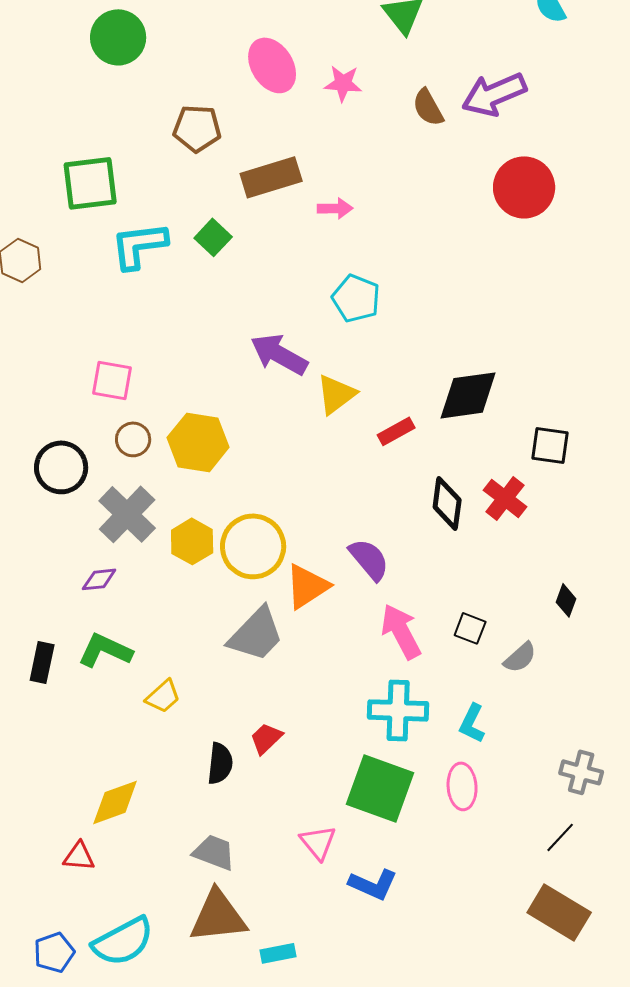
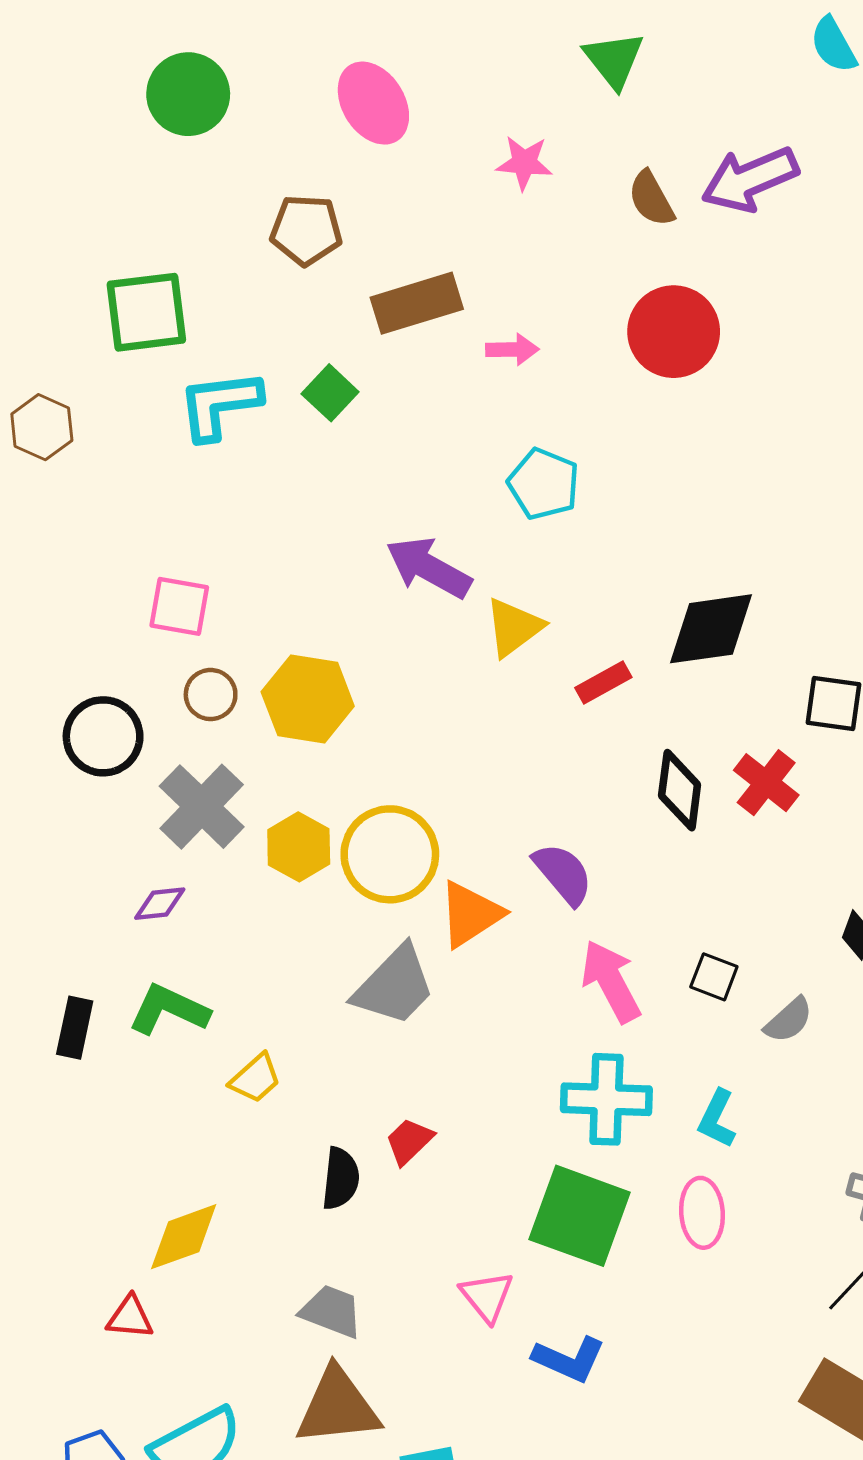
pink ellipse: (272, 65) -> (373, 103), moved
red circle: (524, 187) -> (674, 332), moved

